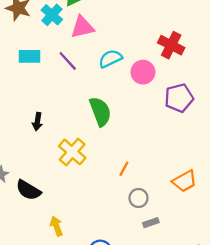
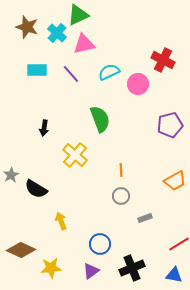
purple pentagon: (179, 98) -> (170, 125), moved
orange line: (124, 169) -> (121, 170), turned -32
gray circle: (138, 198) -> (121, 196), moved

